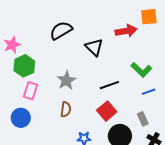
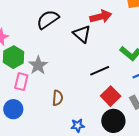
red arrow: (126, 31) -> (101, 17), moved
gray star: (66, 80) -> (38, 65), moved
red square: (107, 111) -> (111, 96), moved

